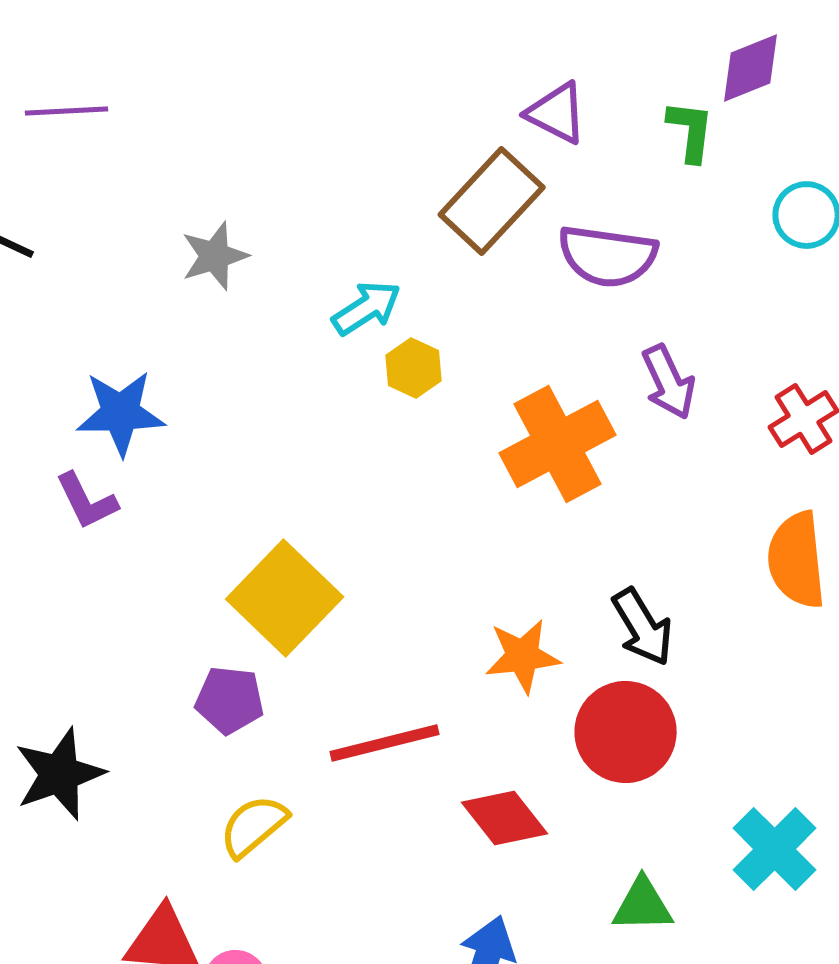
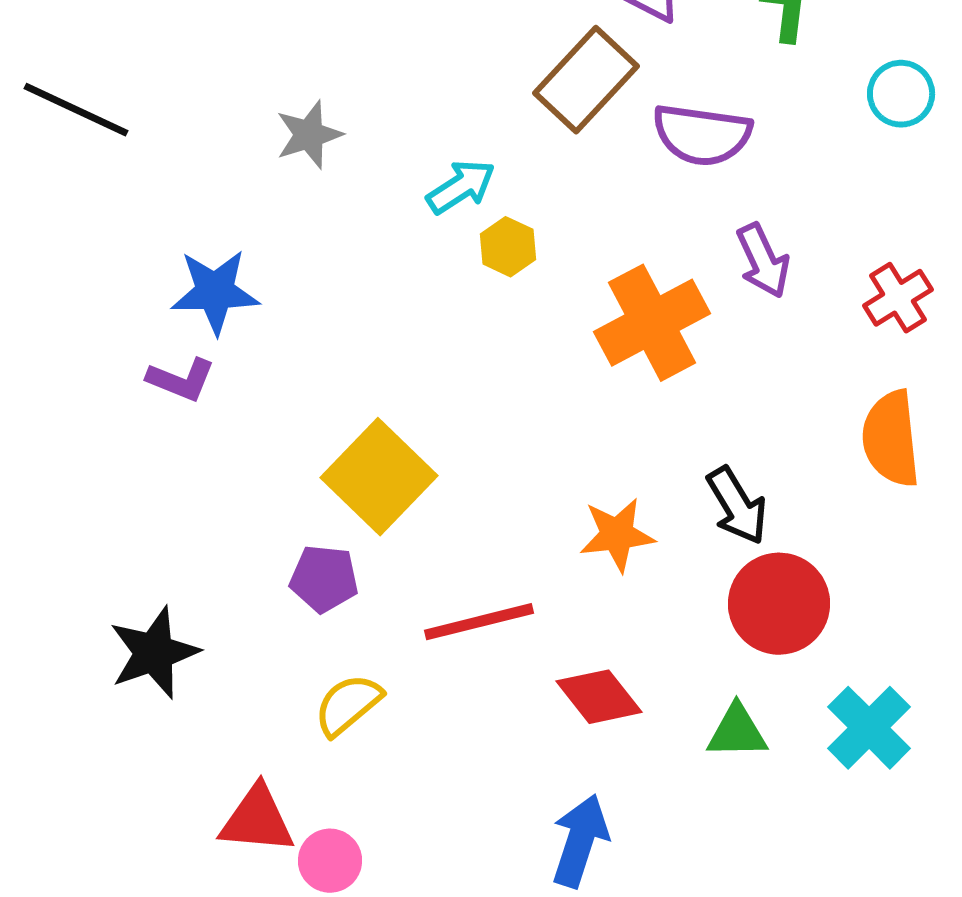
purple L-shape: (87, 501) -> (181, 380), turned -42
red circle: (626, 732) -> (779, 604), moved
green triangle: (643, 905) -> (737, 732), moved

